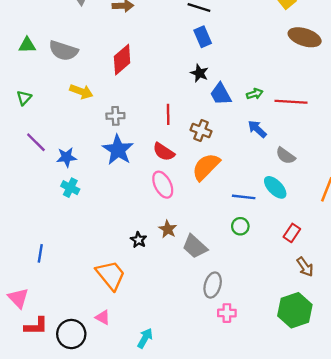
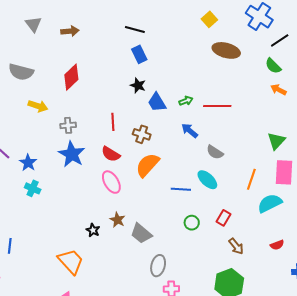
blue star: (67, 157) -> (28, 163), turned -30
green circle: (240, 226) -> (192, 223), moved

